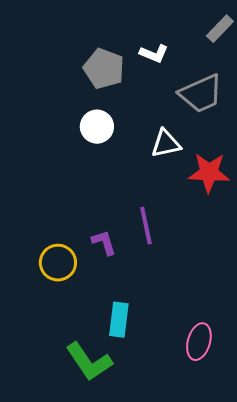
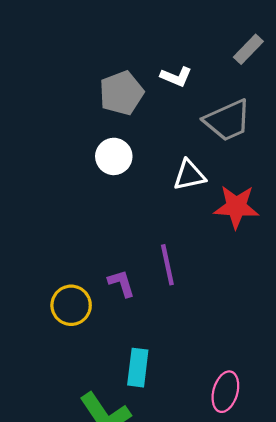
gray pentagon: (104, 69) -> (121, 93), turned 30

